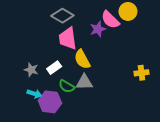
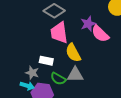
pink semicircle: (110, 20) -> (100, 34), moved
white rectangle: (54, 68) -> (46, 61), turned 48
gray star: (31, 70) -> (32, 73), moved

